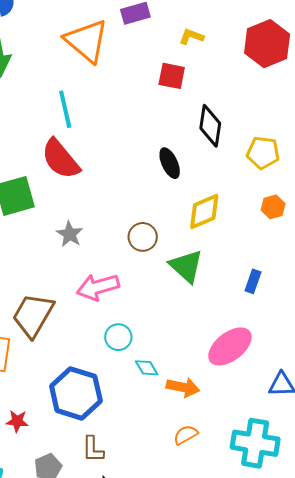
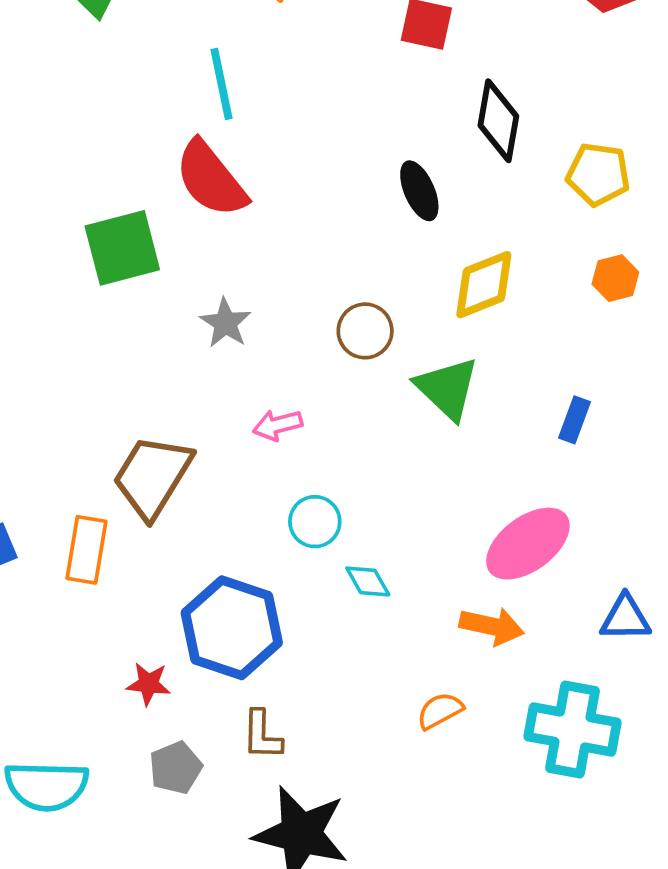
pink arrow: (98, 287) -> (278, 425), size x0.6
orange arrow: (183, 387) -> (492, 626), moved
red star: (17, 421) -> (148, 684), moved

